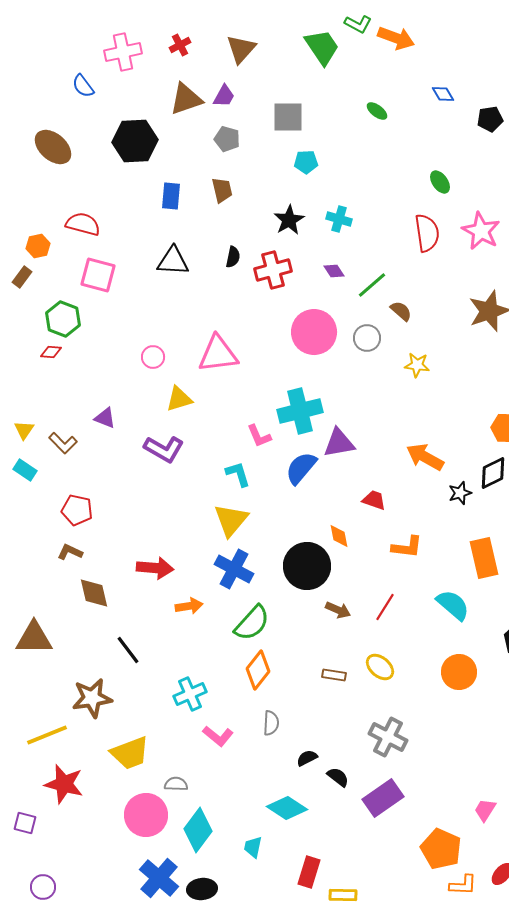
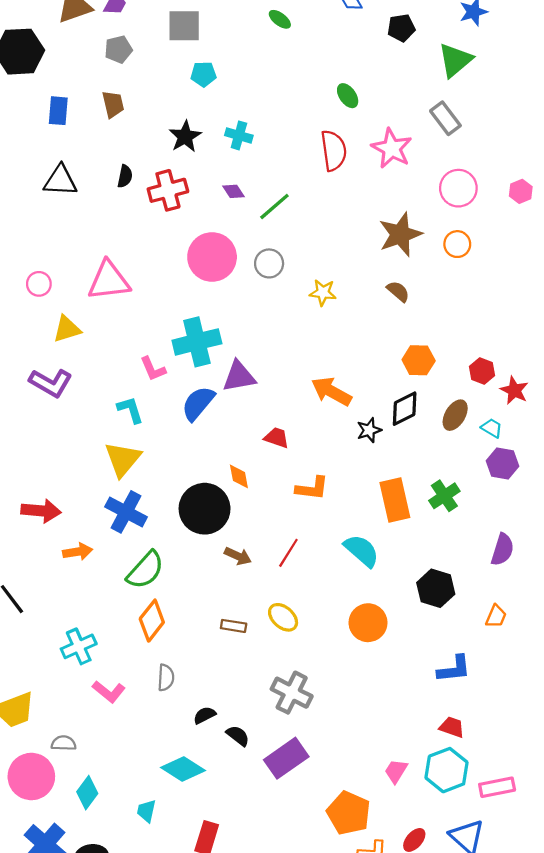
gray pentagon: (227, 139) -> (118, 49), turned -30
brown semicircle: (401, 311) -> (398, 291), moved
cyan diamond: (198, 830) -> (87, 793), size x0.7

